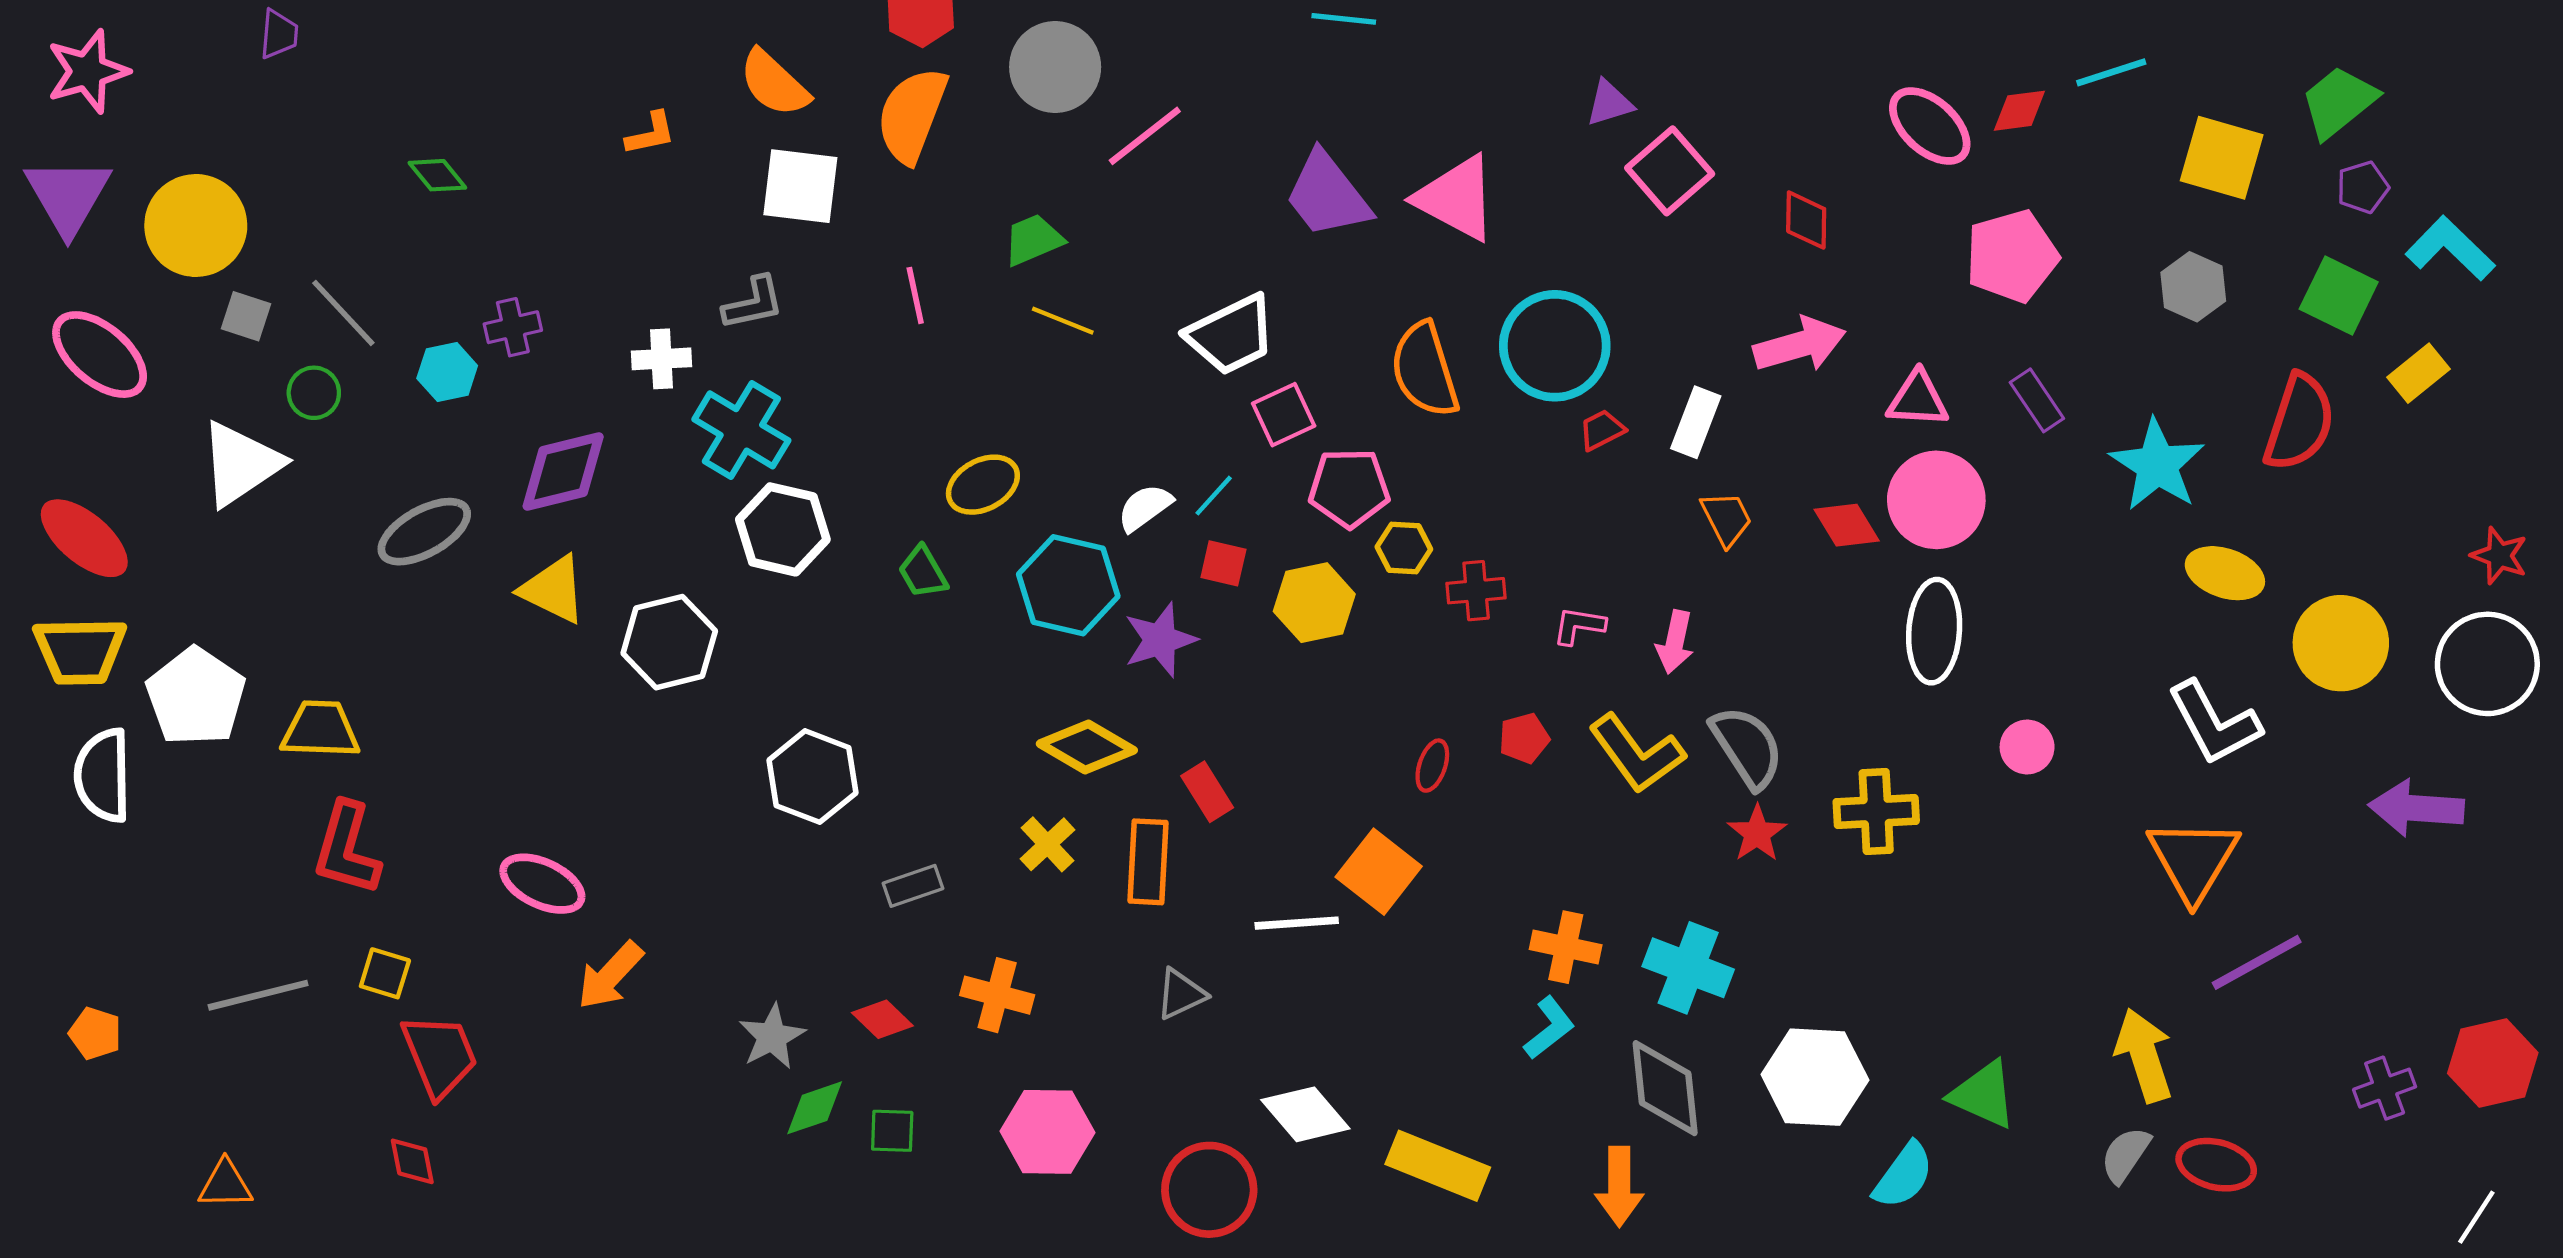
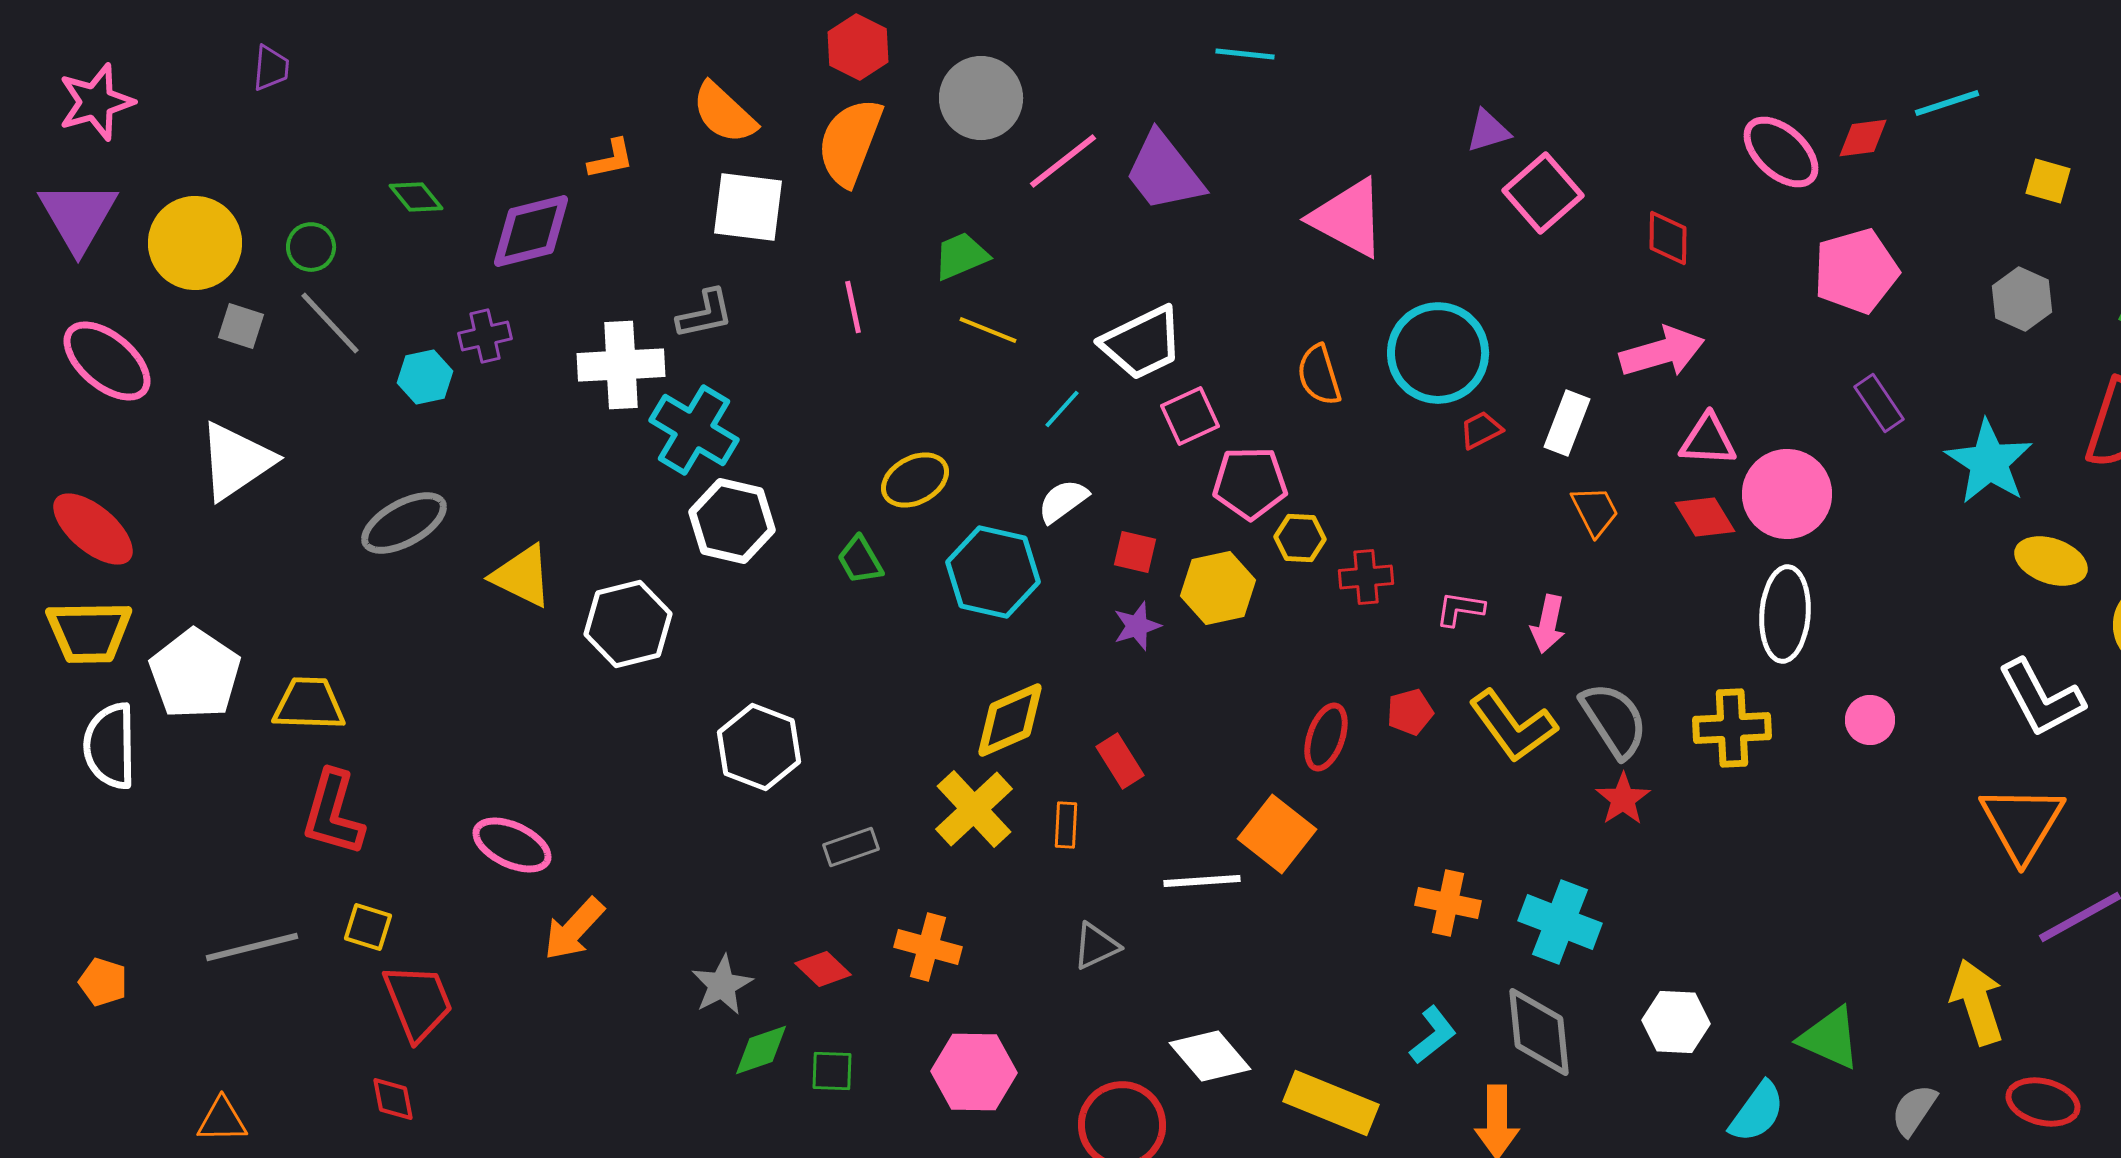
yellow square: (2222, 158) -> (2048, 181), size x0.6
purple trapezoid: (1327, 195) -> (1164, 172), moved
white cross: (662, 359) -> (621, 365), size x1.6
orange semicircle: (1425, 370) -> (1319, 375), size x0.7
green circle: (314, 393) -> (311, 247), moved
pink triangle: (1918, 399) -> (1708, 440), moved
purple diamond: (563, 471) -> (531, 231), moved
cyan line: (1214, 496) -> (1062, 409), moved
purple star: (1160, 640) -> (1137, 626), moved, size x0.7
yellow diamond: (1087, 747) -> (1010, 720), turned -54
red ellipse: (1432, 766) -> (1326, 737), size x1.4
yellow cross: (1876, 812) -> (1732, 728), moved
yellow cross: (1047, 844) -> (974, 809), size x1.5
orange rectangle: (1148, 862) -> (1066, 825), size x0.6
cyan L-shape: (1549, 1028) -> (1433, 1035), moved
white hexagon: (1815, 1077) -> (1676, 1022), size x0.7
gray semicircle: (2125, 1155) -> (1914, 1110), moved

